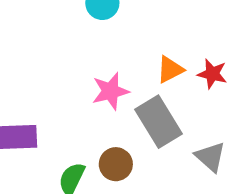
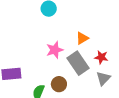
red star: (212, 74) -> (101, 57), moved
gray triangle: (210, 157) -> (103, 78), turned 35

